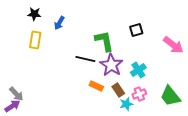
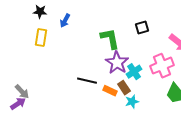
black line: (85, 59) -> (87, 81), moved
cyan cross: (138, 70) -> (134, 72), moved
orange rectangle: (96, 86) -> (110, 91), moved
pink cross: (139, 94) -> (162, 66), moved, size x1.6

